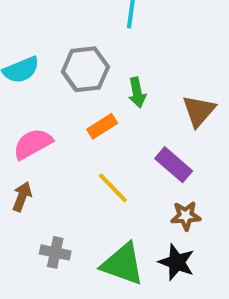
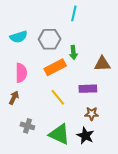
brown triangle: (199, 111) -> (102, 64), turned 42
orange rectangle: (102, 126) -> (55, 67), size x1.5
pink semicircle: (33, 144) -> (21, 73), turned 114
purple rectangle: (174, 165) -> (88, 89), turned -48

